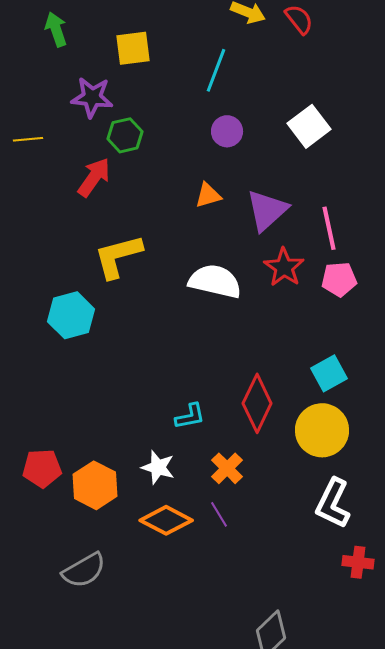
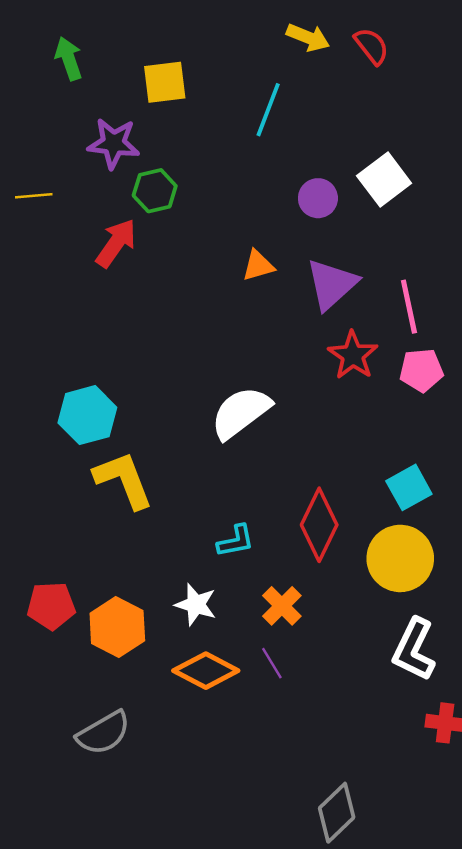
purple circle: (227, 131) -> (318, 198), moved
yellow L-shape: (118, 256) -> (124, 480), moved, turned 84
white semicircle: (215, 281) -> (241, 413), moved, turned -50

